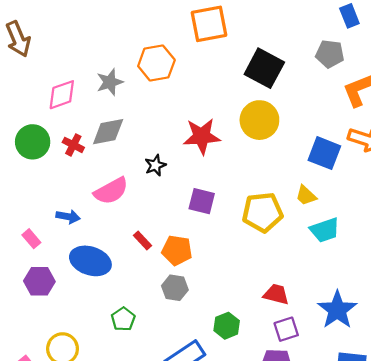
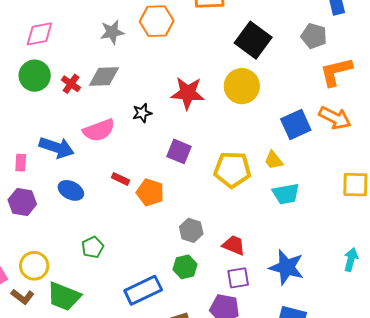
pink diamond: (62, 95) -> (39, 34), moved
blue square: (324, 153) -> (296, 124), turned 36
blue arrow: (68, 217) -> (57, 148), size x1.6
pink rectangle: (31, 239) -> (21, 163), turned 36
red rectangle: (143, 240) -> (121, 179), turned -30
blue ellipse: (90, 261) -> (71, 190), size x0.7
gray hexagon: (175, 288) -> (191, 230), moved
blue star: (337, 310) -> (287, 267), turned -30

